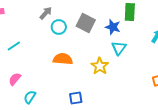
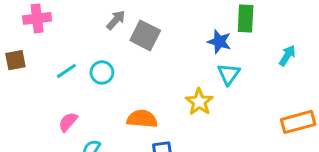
gray square: (86, 23) -> (145, 35), moved
cyan circle: (59, 27) -> (102, 72), moved
orange semicircle: (63, 59) -> (142, 119), moved

